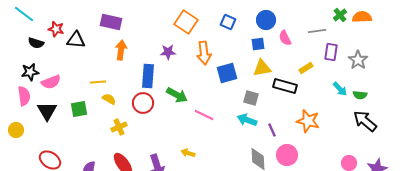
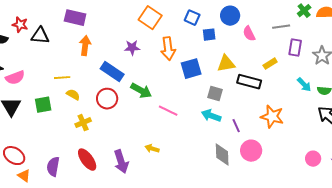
blue square: (258, 44) -> (209, 35), moved
blue rectangle: (148, 76) -> (112, 72), turned -60

